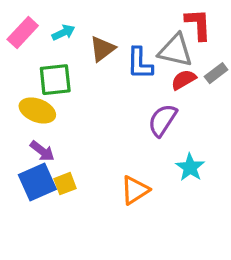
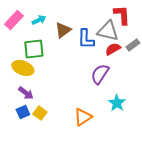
blue square: (37, 182) -> (23, 112), size x0.6
yellow square: (65, 184) -> (40, 113), turned -32

